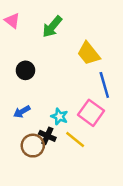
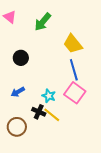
blue line: (104, 85) -> (74, 70), moved
yellow line: (75, 140) -> (52, 115), moved
brown circle: (33, 146) -> (17, 127), moved

